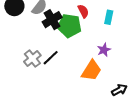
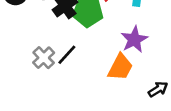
purple star: (104, 50) -> (134, 39), size x1.5

